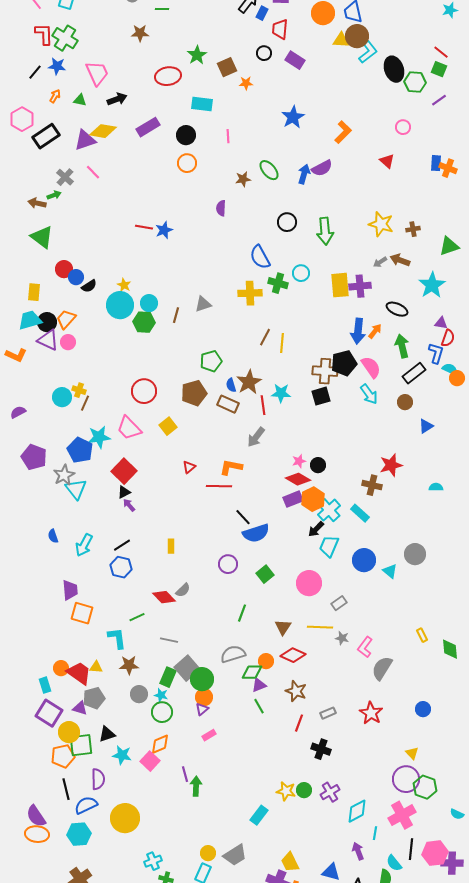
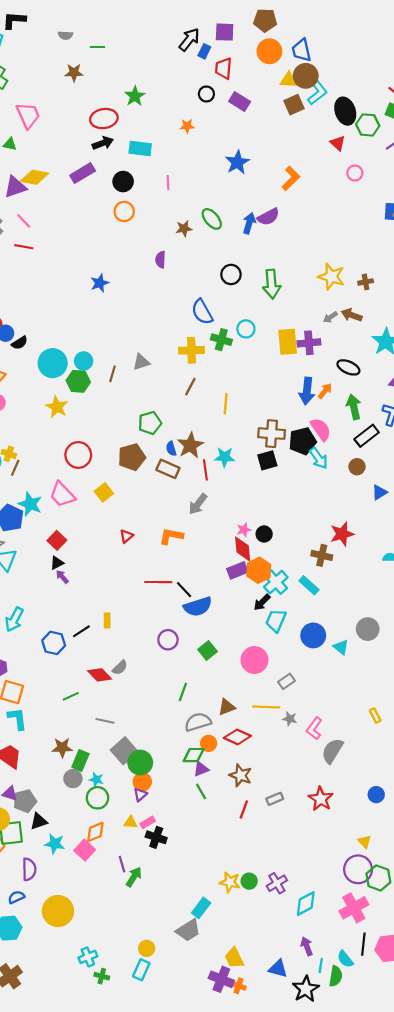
brown square: (227, 67) -> (294, 105), moved
black arrow: (117, 99) -> (103, 143), moved
red triangle: (387, 161) -> (338, 143), moved
red line: (144, 227) -> (24, 247), moved
yellow star: (124, 285) -> (57, 407), moved, size x1.5
brown line: (265, 337) -> (190, 387), moved
black pentagon: (344, 363) -> (303, 441), moved
cyan star: (99, 437) -> (30, 504), turned 30
red square: (124, 471) -> (57, 540), size x0.7
red diamond: (298, 479) -> (243, 549), turned 55
red line: (219, 486) -> (158, 582), moved
black line: (122, 545) -> (81, 631), moved
brown triangle: (283, 627) -> (227, 707), turned 36
cyan L-shape: (117, 638) -> (17, 719), moved
gray semicircle: (233, 654) -> (198, 722), moved
yellow triangle: (96, 667) -> (131, 822), moved
green rectangle: (168, 677) -> (80, 760), moved
gray pentagon: (94, 698) -> (25, 801), moved
black cross: (321, 749) -> (156, 837), moved
green arrow: (196, 786) -> (134, 877), turned 30
blue semicircle: (86, 805) -> (16, 897), size x0.7
cyan line: (375, 833) -> (321, 965), moved
gray trapezoid: (235, 855) -> (188, 930), moved

